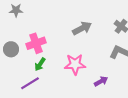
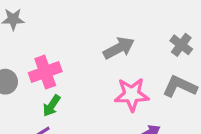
pink star: (75, 64) -> (132, 95), moved

